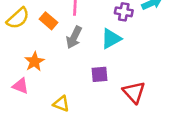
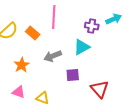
gray arrow: (74, 37) -> (53, 56), moved, turned 42
pink triangle: (20, 86) -> (19, 92), moved

